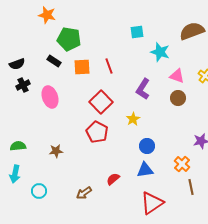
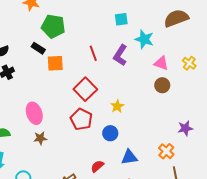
orange square: (82, 67) -> (55, 63), moved
purple L-shape: (143, 89) -> (120, 55), moved
pink ellipse: (50, 97) -> (34, 113), moved
blue circle: (147, 146) -> (110, 133), moved

